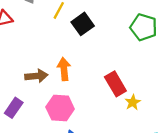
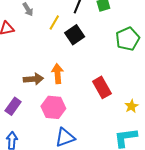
green pentagon: (144, 27) -> (128, 39), turned 30
yellow star: (133, 102) -> (131, 106), moved

